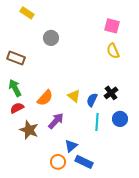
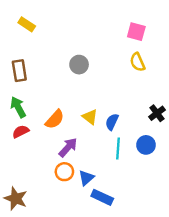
yellow rectangle: (27, 13) -> (27, 24), moved
gray circle: (51, 38) -> (79, 65), moved
brown rectangle: (16, 58) -> (19, 71), turned 60
black cross: (111, 93) -> (157, 113), moved
brown star: (29, 130) -> (16, 199), moved
orange circle: (58, 162) -> (64, 172), moved

